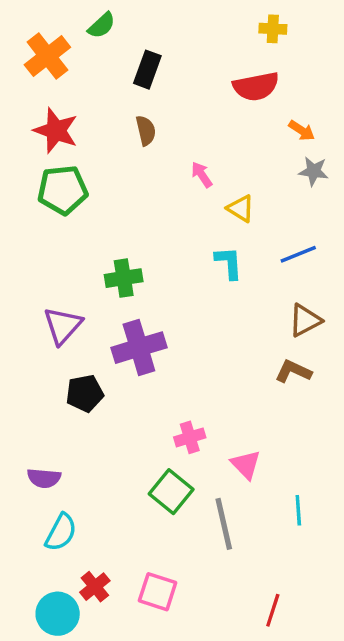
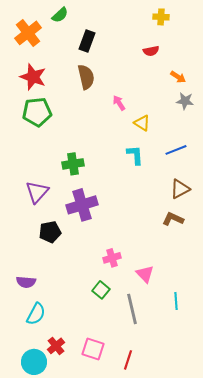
red semicircle: (256, 86) -> (151, 51), size x0.6
brown semicircle: (146, 131) -> (86, 77), size x1.4
green square: (171, 492) -> (101, 290), size x0.7
red line: (273, 610) -> (128, 360), moved

